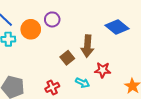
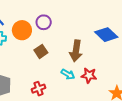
brown square: (67, 58) -> (41, 51), moved
cyan arrow: (83, 83) -> (68, 74), moved

